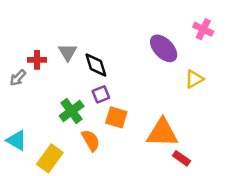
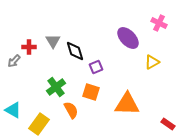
purple square: (101, 94) -> (96, 67), moved
red rectangle: (181, 158) -> (168, 124), moved

